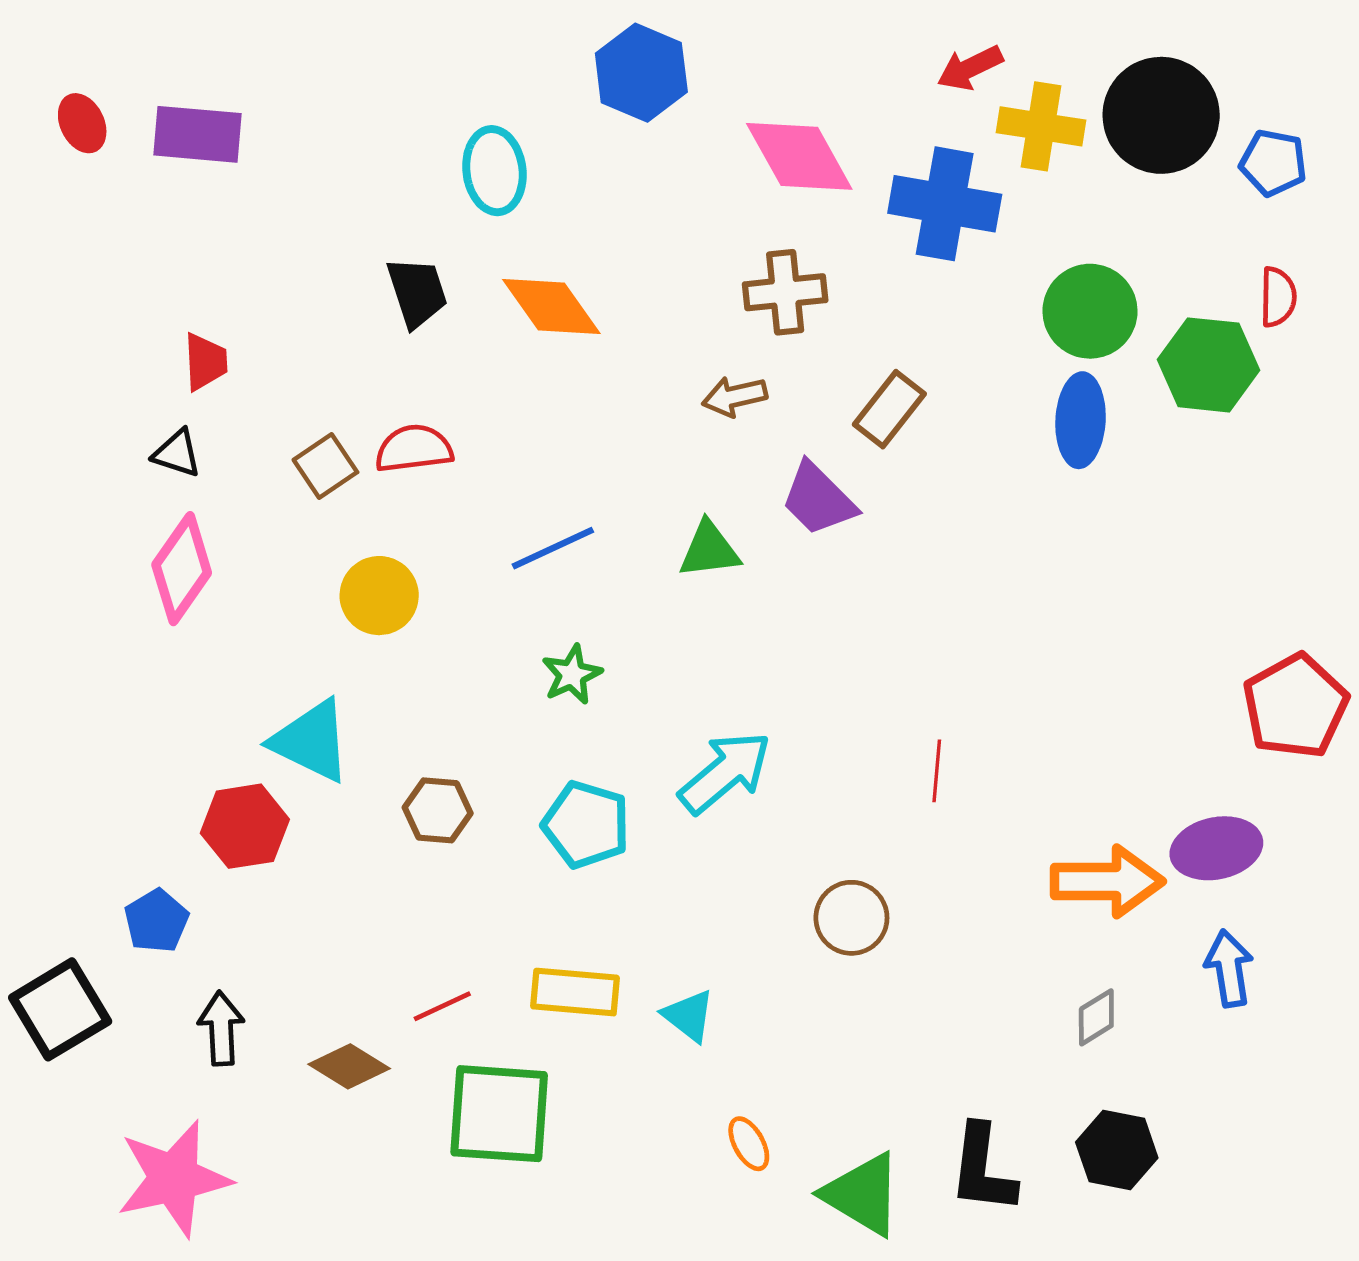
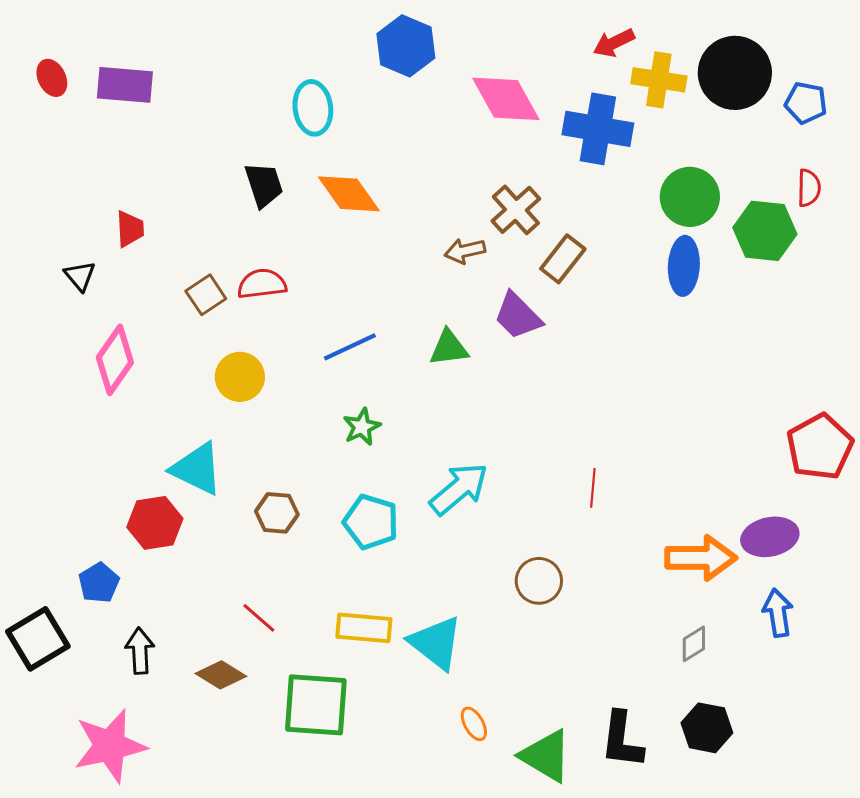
brown cross: (785, 292) -> (516, 210), moved, turned -36
black triangle: (177, 453) -> (80, 276), moved, turned 32
red line: (442, 1006) -> (259, 618), moved, turned 66
cyan triangle: (689, 1016) -> (436, 643), size x1.6

